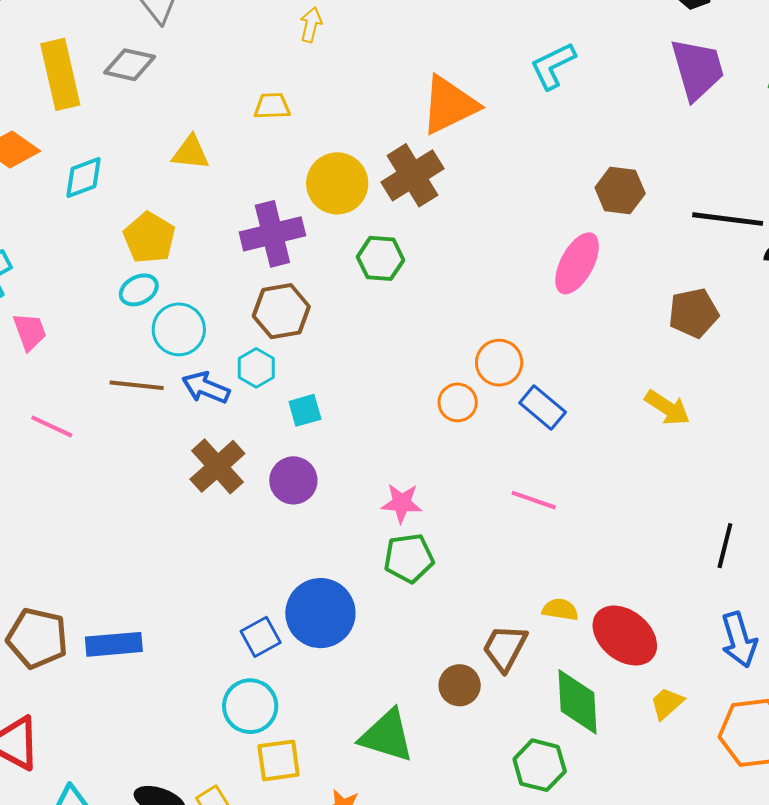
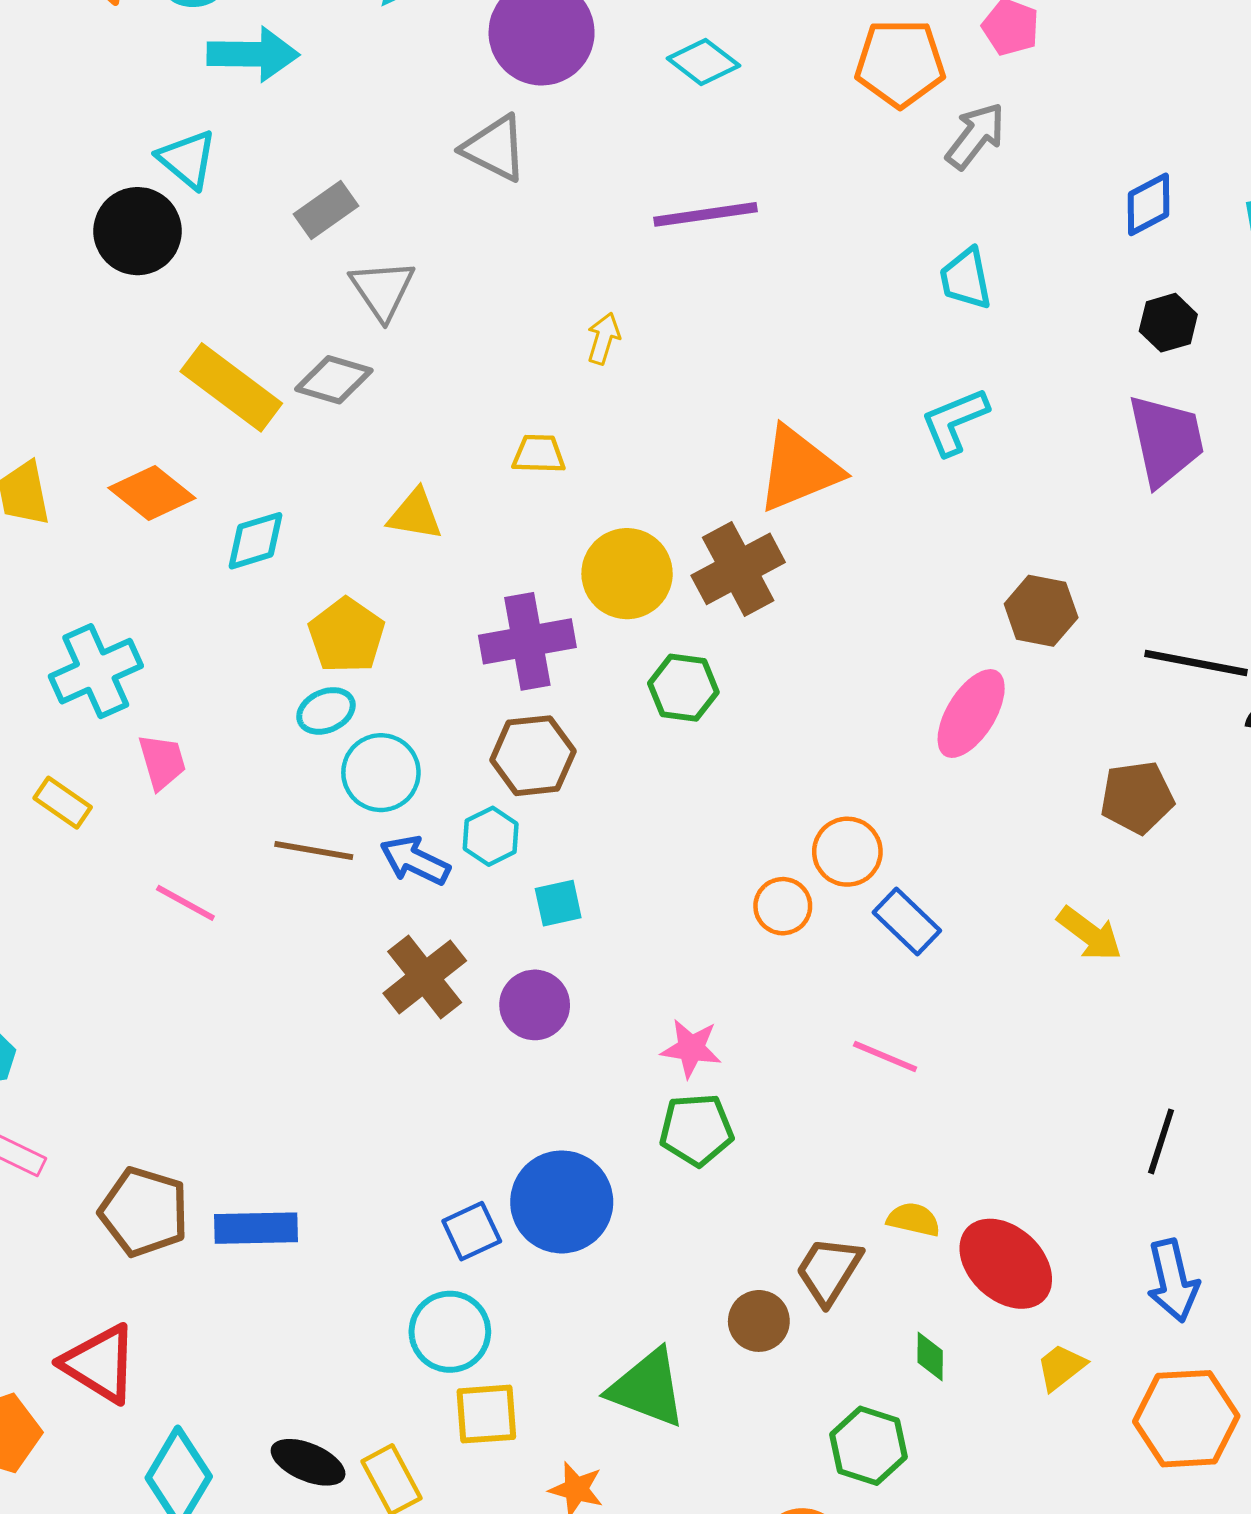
yellow rectangle: (60, 74) -> (231, 387), turned -44
green diamond: (577, 702) -> (930, 1357), size x0.5

